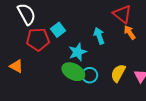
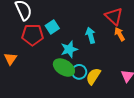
orange triangle: (16, 66) -> (11, 59), turned 32
yellow semicircle: (118, 73) -> (93, 76), moved

